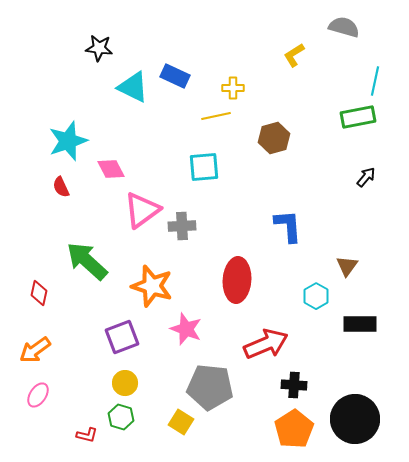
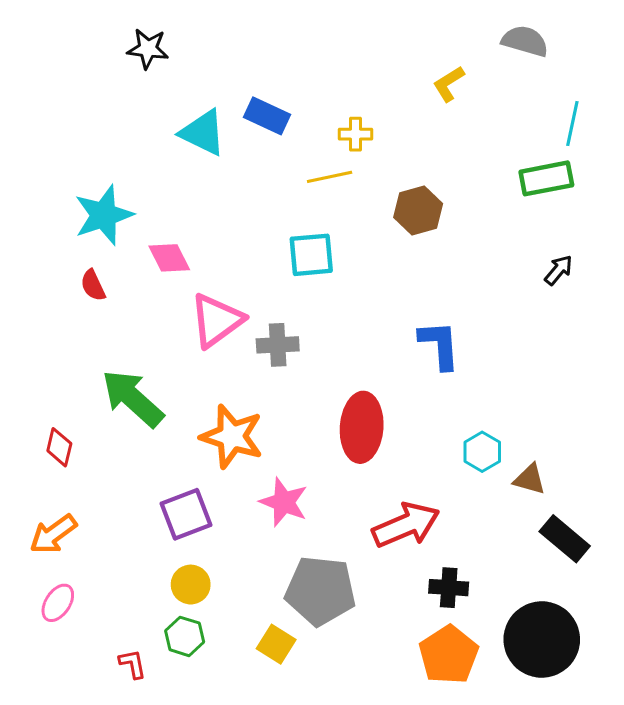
black star: (99, 48) -> (148, 49), moved
brown triangle: (347, 266) -> (530, 479), moved, turned -50
black rectangle: (360, 324) -> (565, 539), moved, turned 40
red L-shape: (87, 435) -> (133, 664), turned -115

